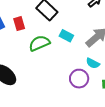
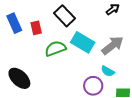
cyan rectangle: (66, 36) -> (83, 42), size x1.6

